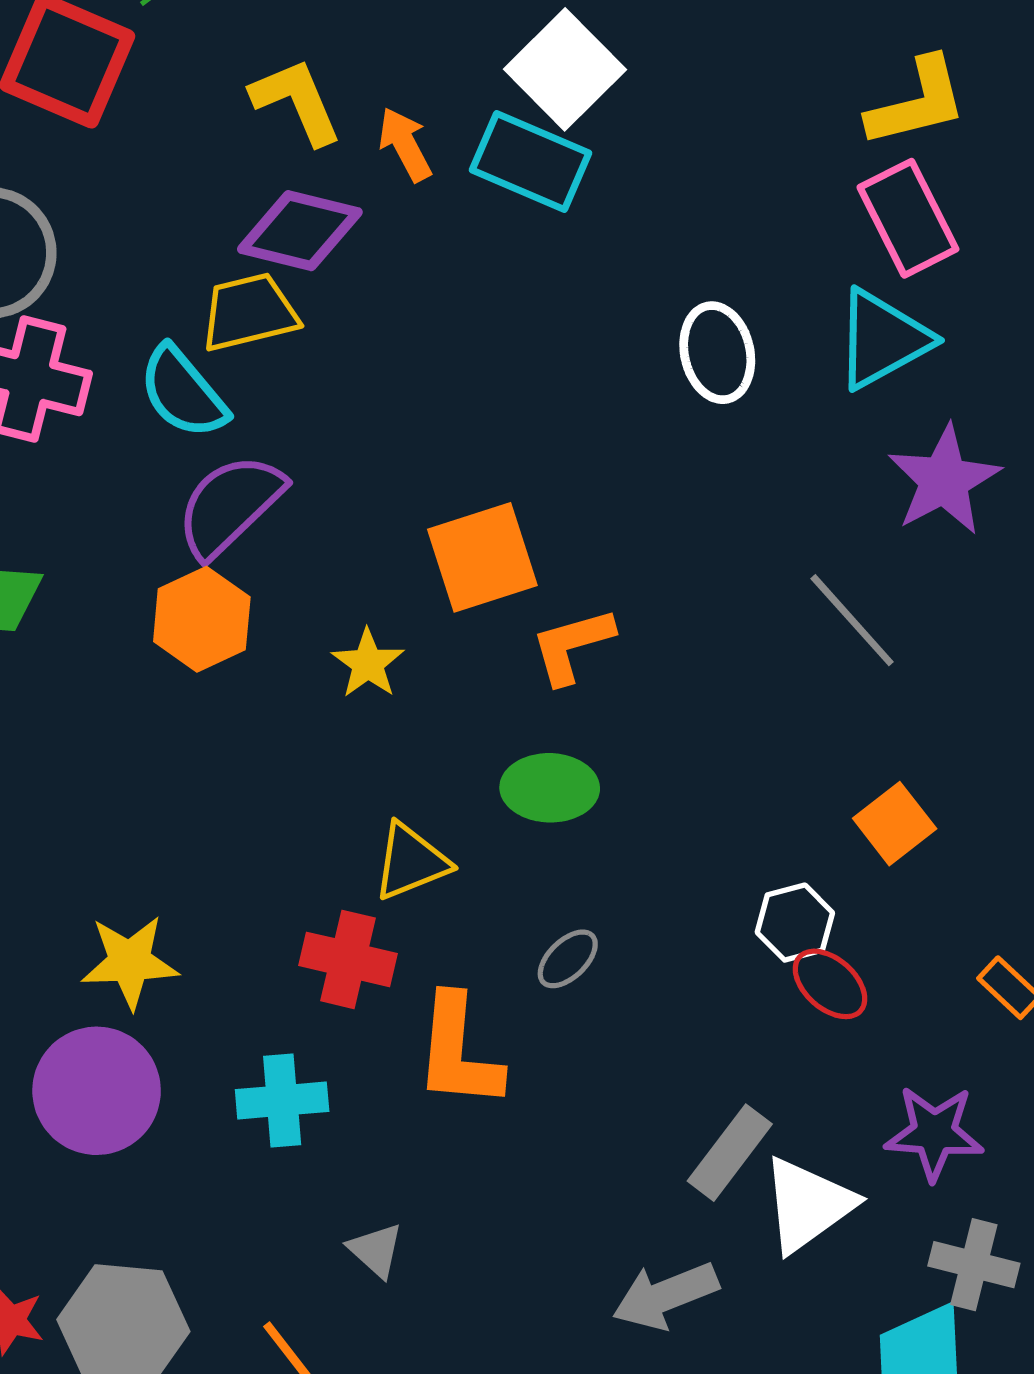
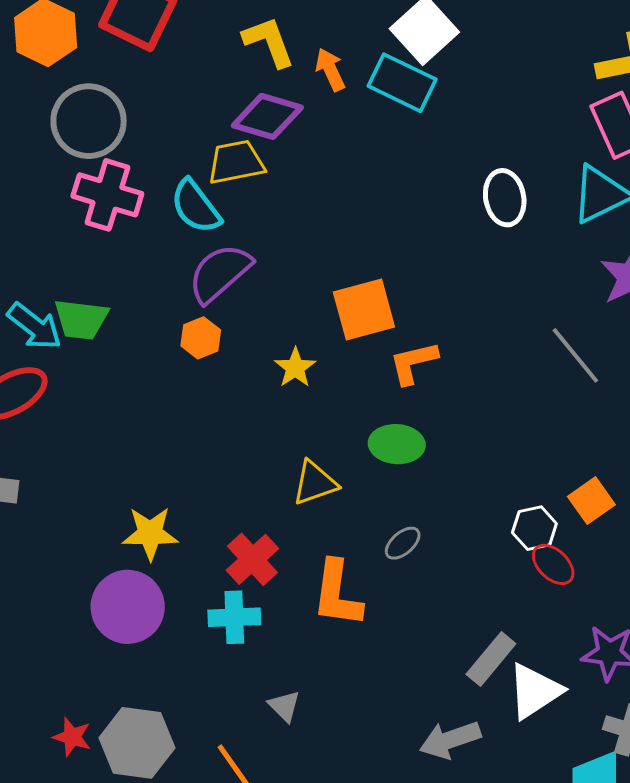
orange hexagon: (202, 619) -> (201, 338), size x0.7
orange square: (895, 824) -> (591, 501), moved
red cross: (348, 959) -> (252, 559), moved, turned 32

